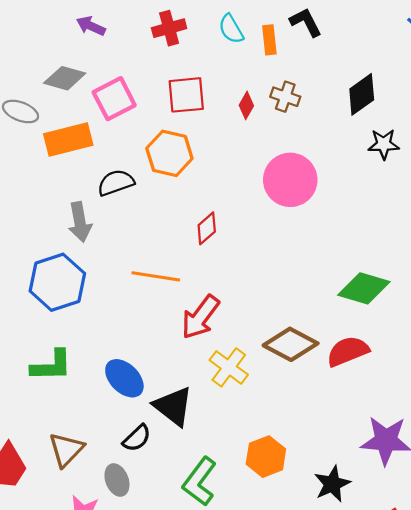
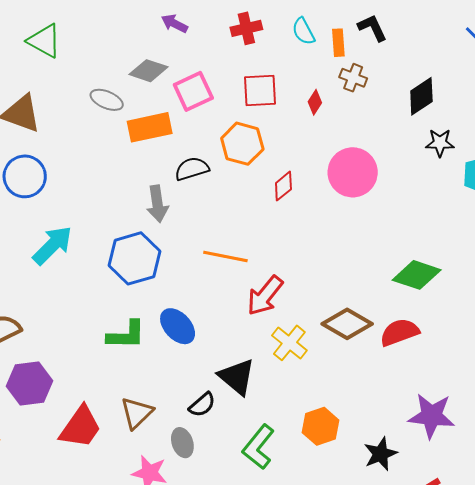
brown cross: (285, 97) -> (353, 78), moved
red diamond: (207, 228) -> (283, 186), moved
blue ellipse: (124, 378) -> (178, 326), moved

